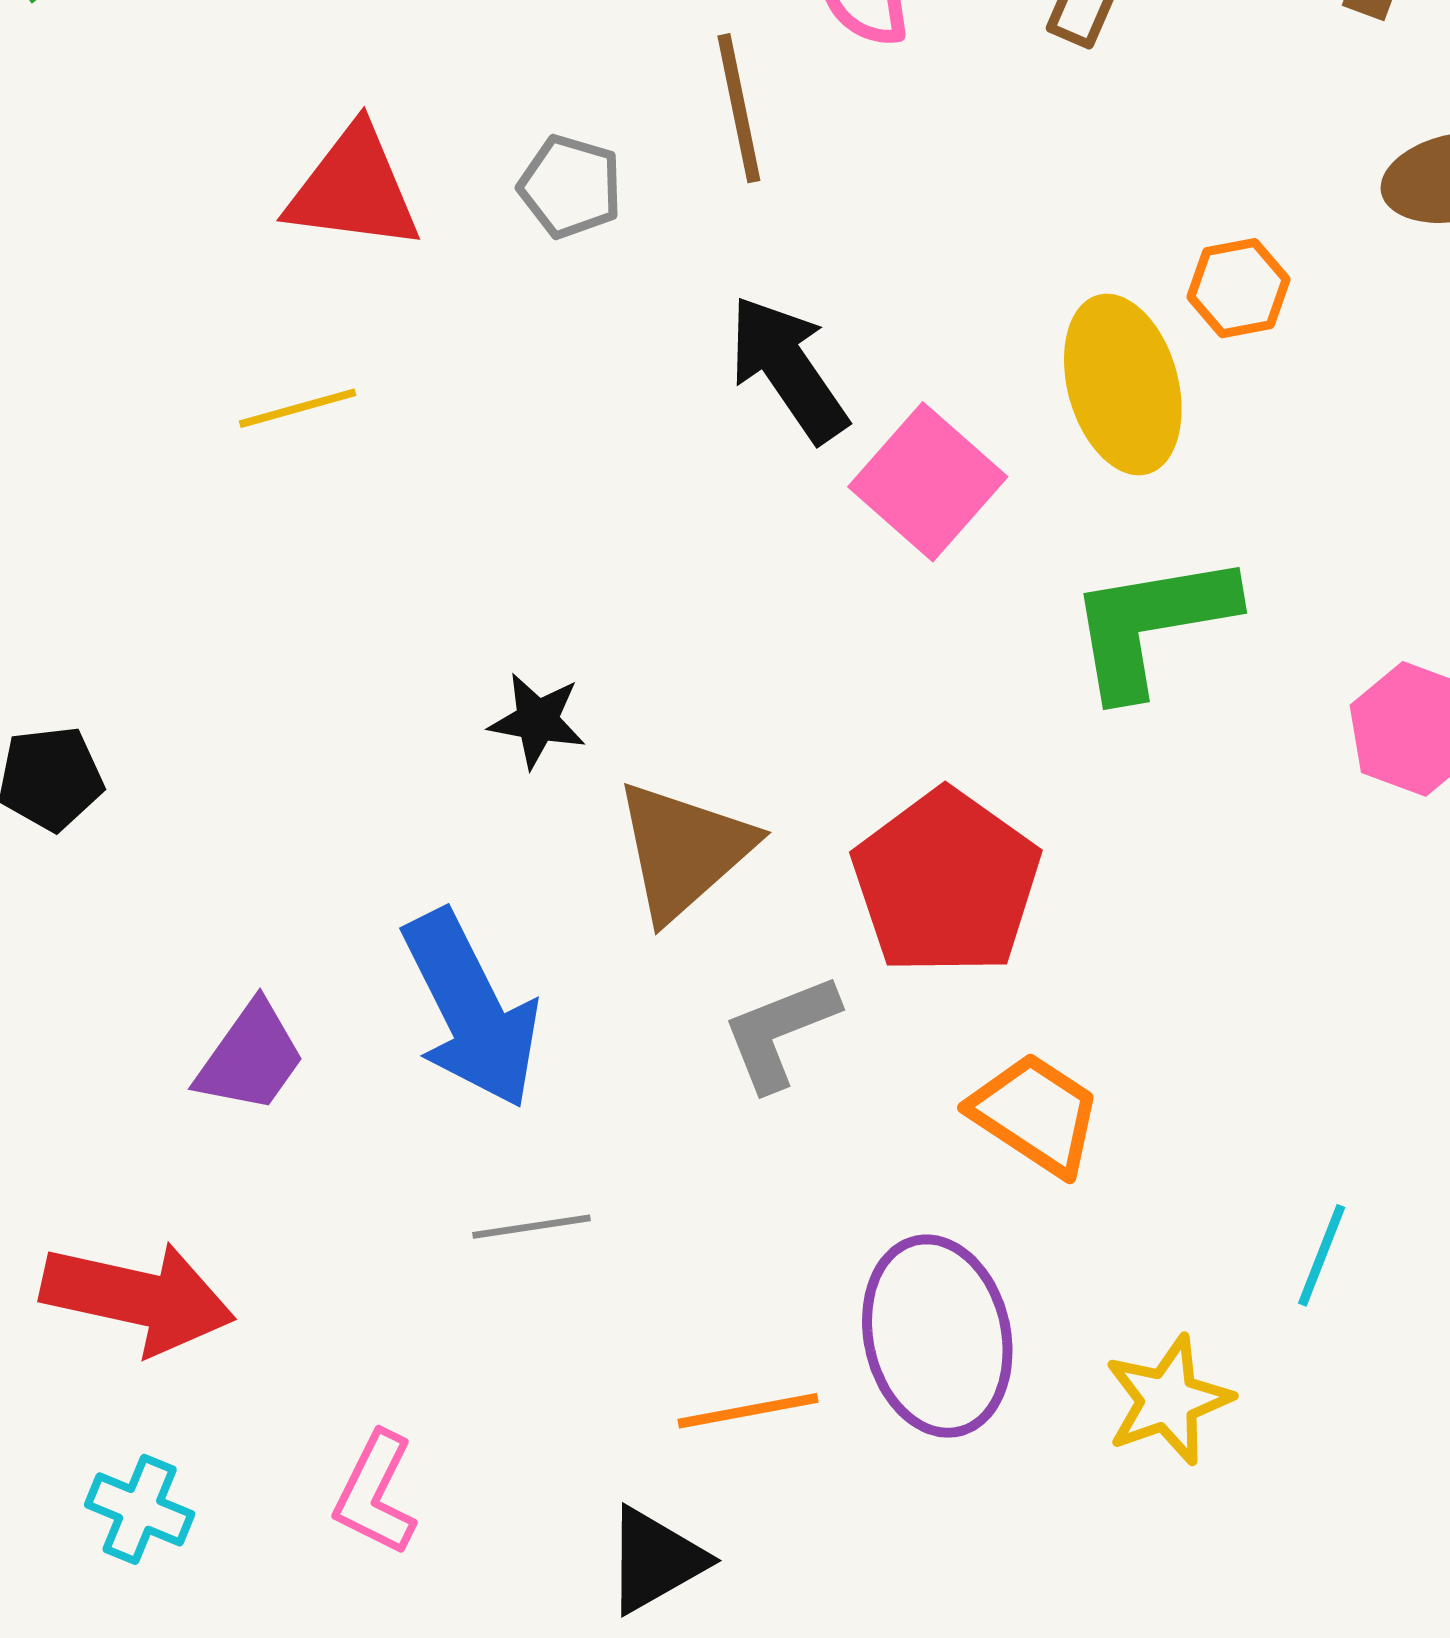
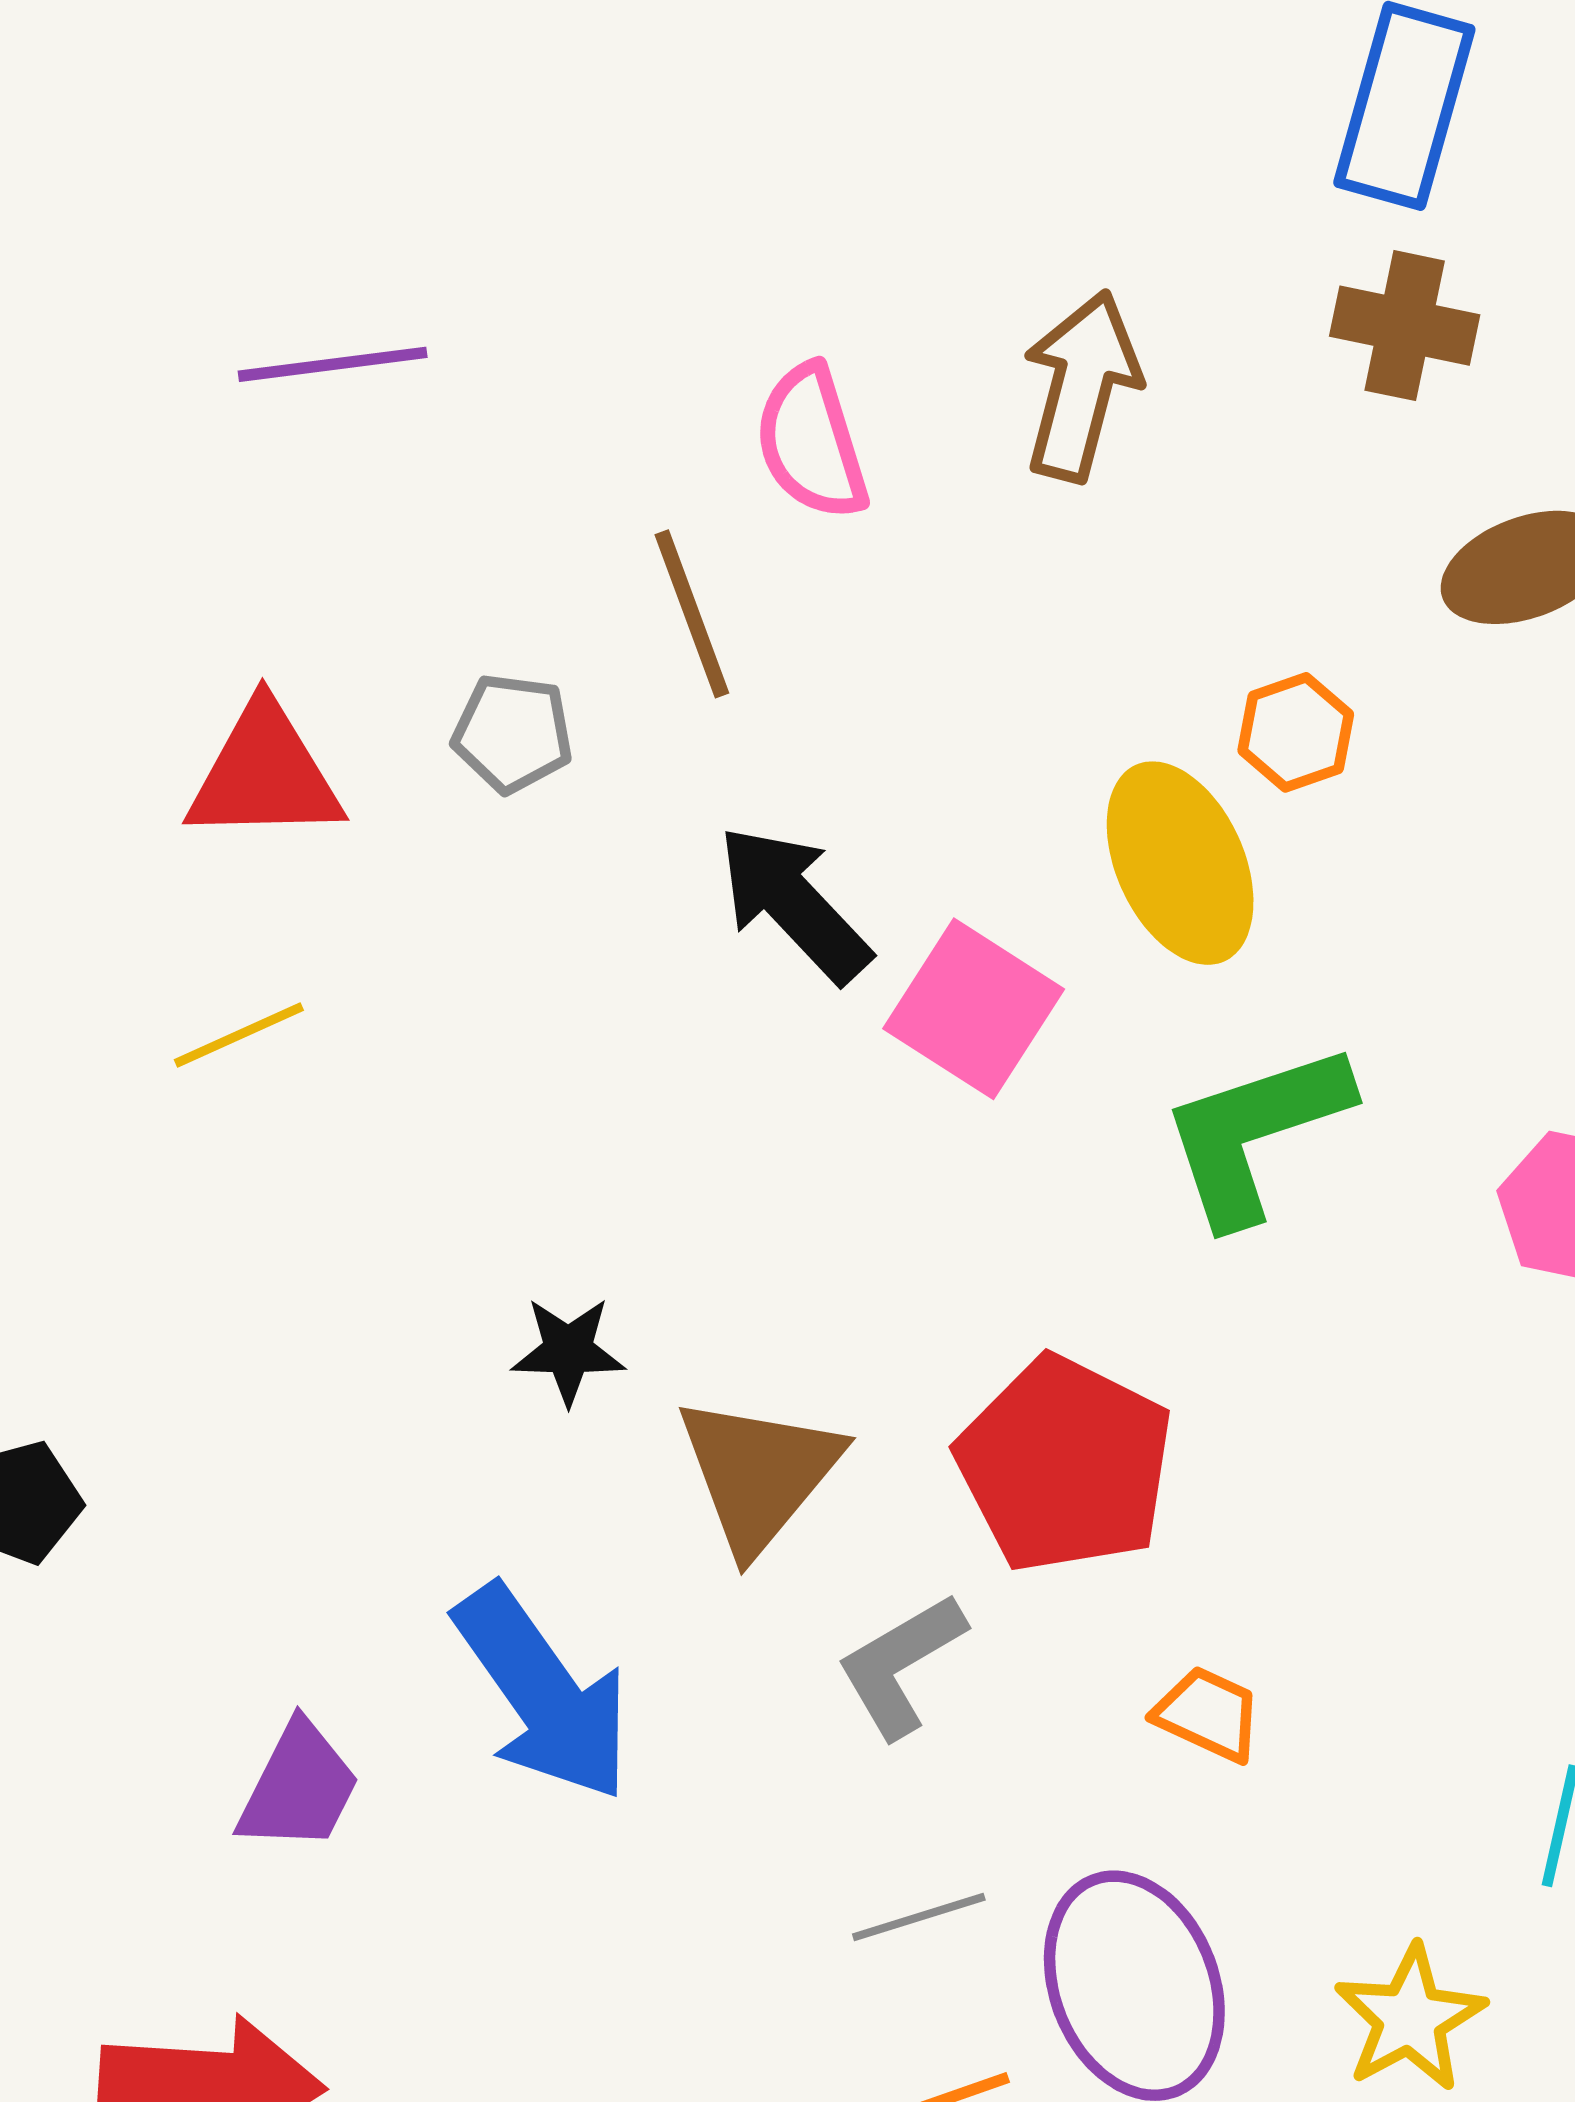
orange trapezoid: (1036, 1114) -> (1208, 1714), size x0.7
gray line: (531, 1227) -> (919, 1917), moved

